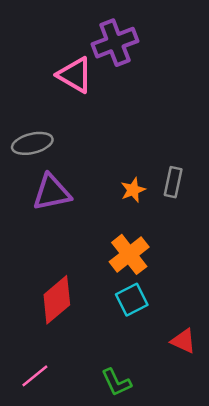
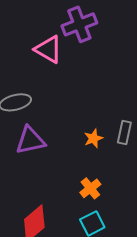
orange cross: (129, 254) -> (90, 188), size x0.7

